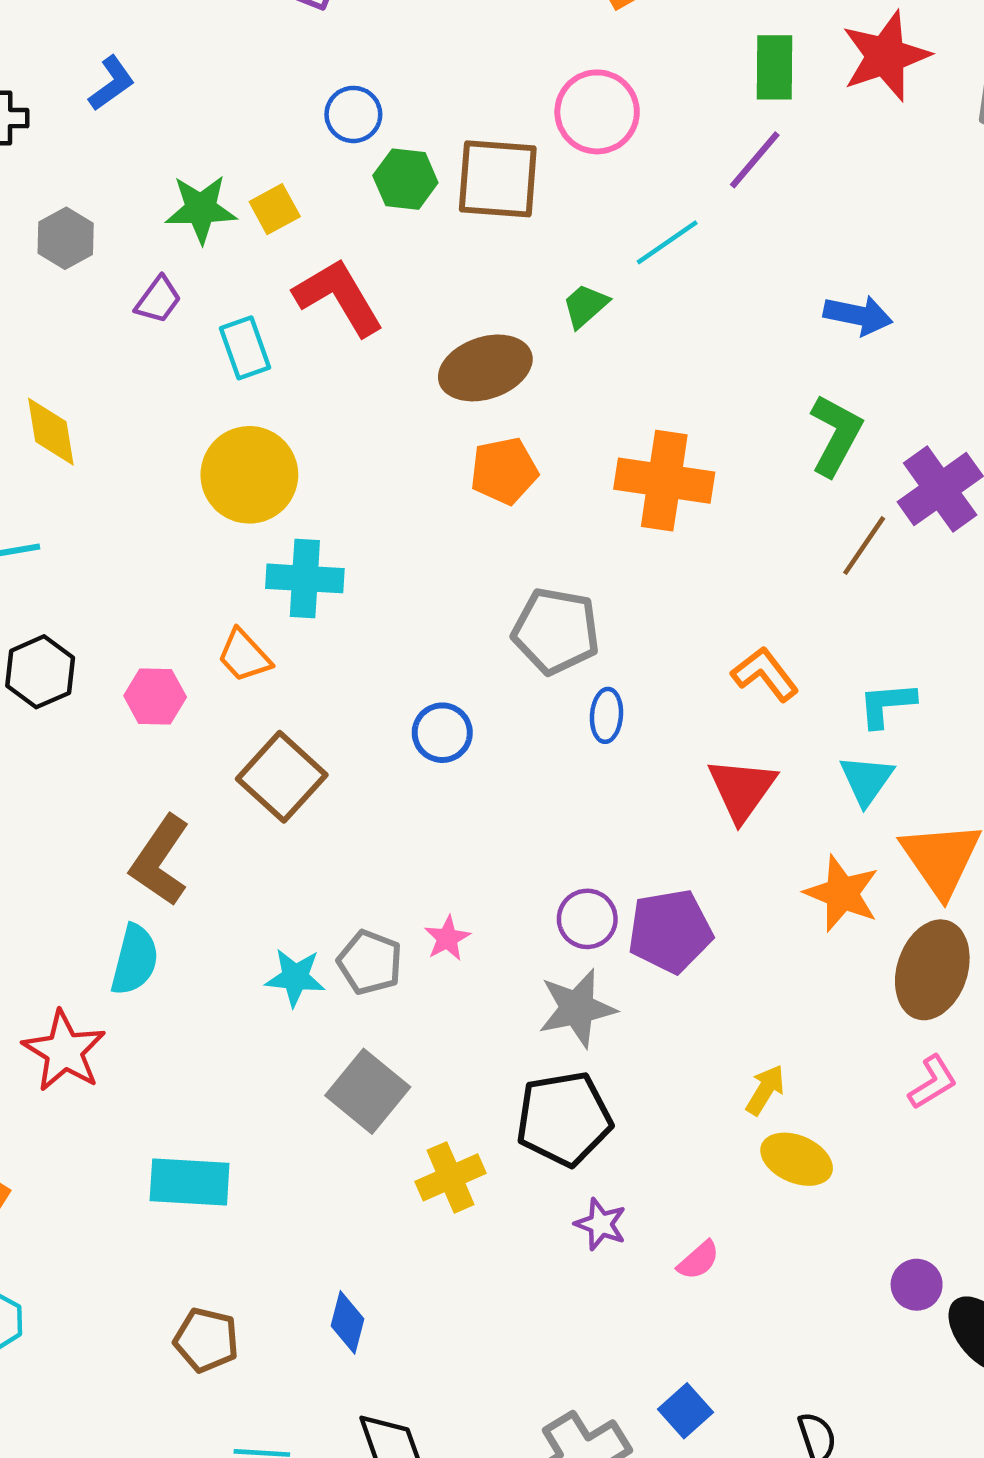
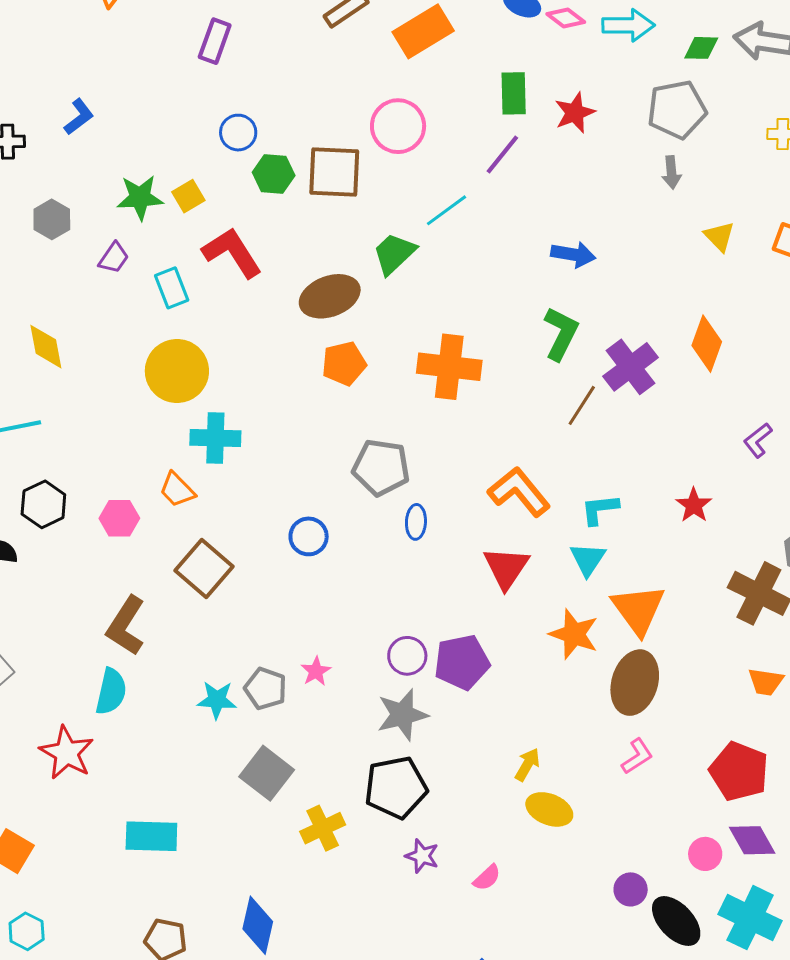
red star: (886, 56) -> (575, 113), moved, size x0.7
green trapezoid: (585, 306) -> (394, 254), size x1.4
orange L-shape: (765, 674) -> (519, 492), size x1.4
blue diamond: (347, 1322) -> (258, 925), size x1.4

